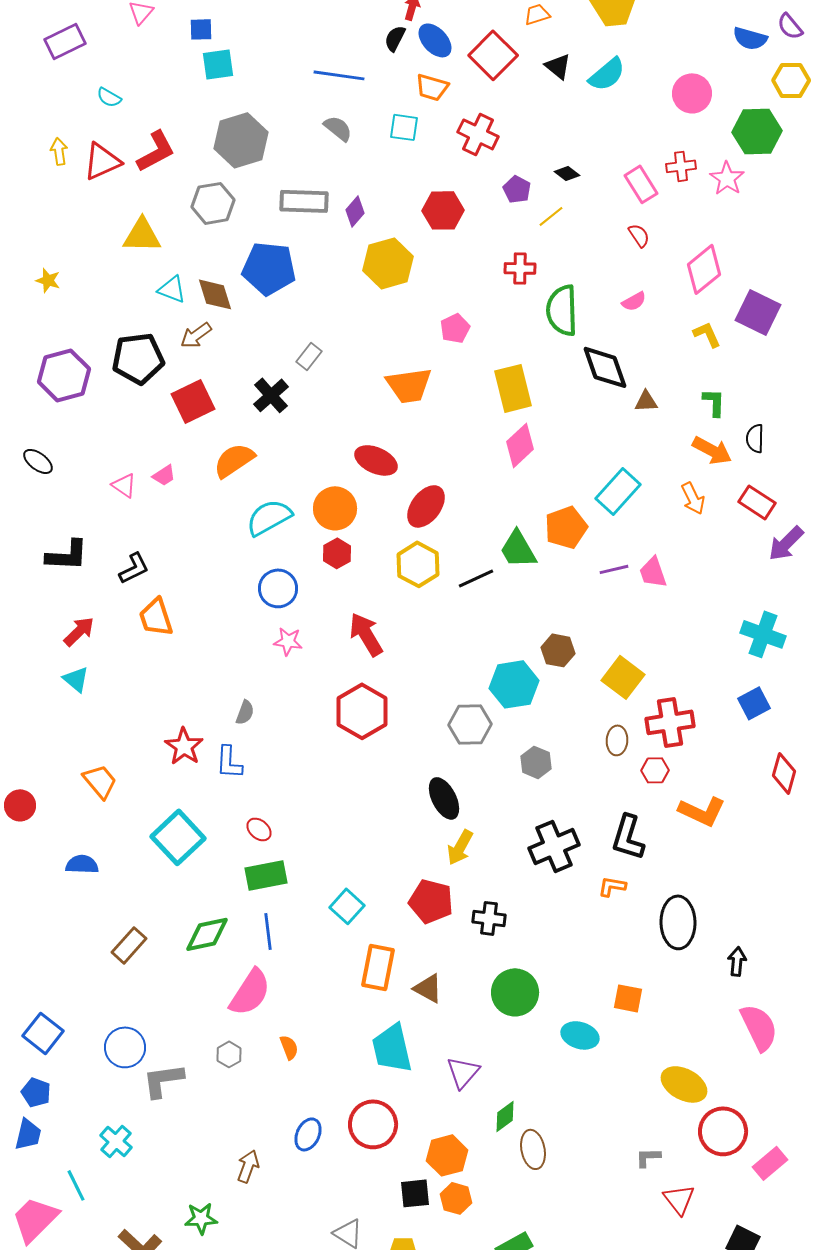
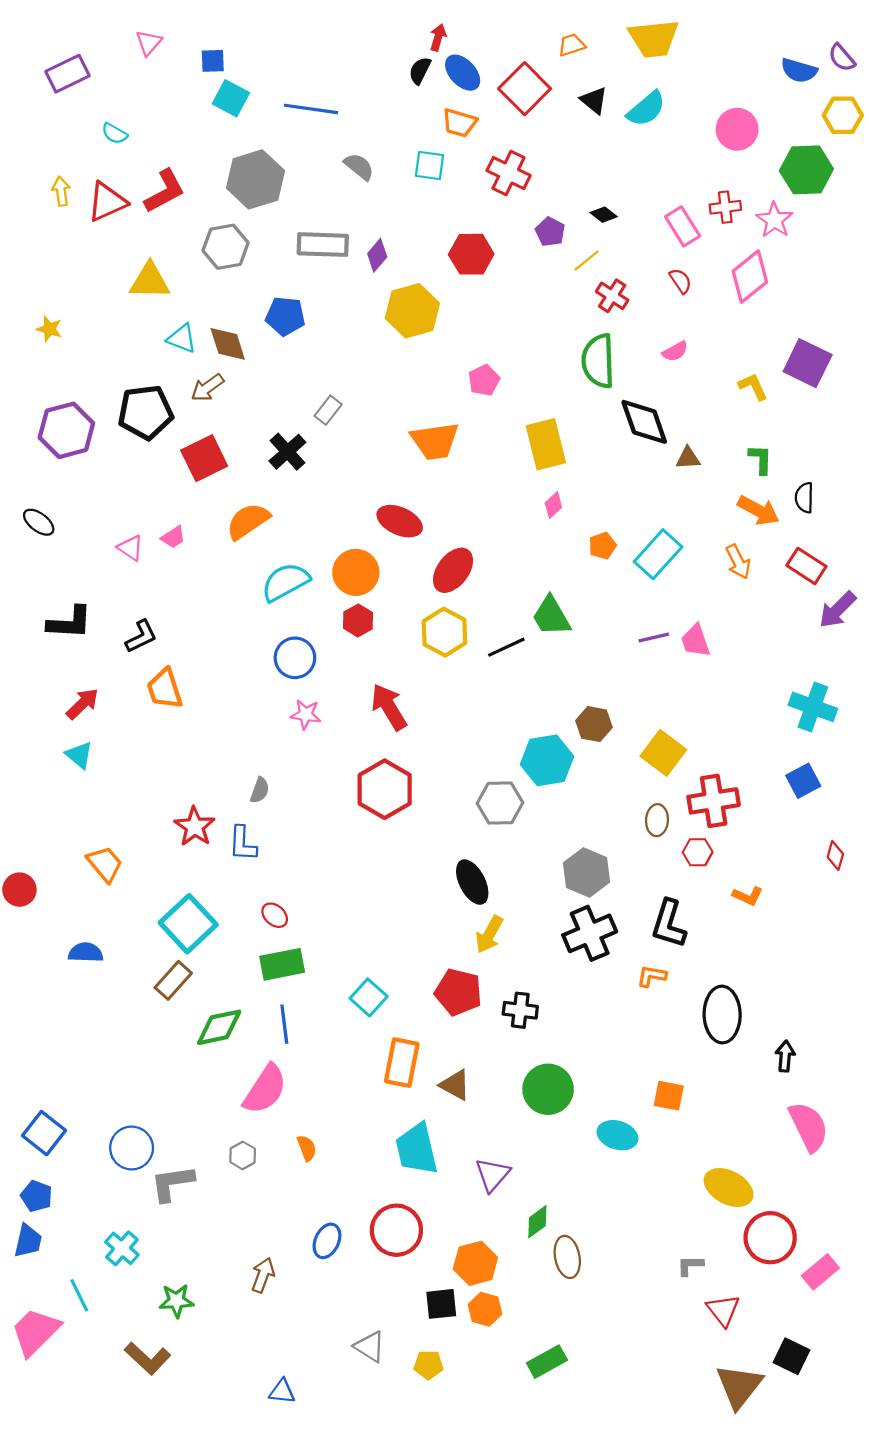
cyan square: (218, 64) -> (231, 98), turned 36
blue line: (339, 75) -> (311, 109), moved
blue pentagon: (269, 268) -> (285, 316), size x0.7
red cross: (520, 268) -> (612, 296), moved, turned 32
pink diamond: (704, 269) -> (750, 277), moved
pink diamond: (520, 445) -> (553, 505), size x0.6
orange pentagon: (566, 527) -> (603, 546), moved, size x0.6
gray hexagon: (536, 762) -> (586, 872), moved, size x1.4
red diamond: (784, 773) -> (835, 855), size x0.7
orange L-shape: (702, 811) -> (748, 896), size x0.6
brown rectangle: (129, 945) -> (173, 980), moved
green star: (201, 1218) -> (176, 1301), moved

